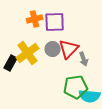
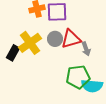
red triangle: (69, 49) -> (71, 39), turned 30

